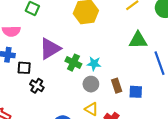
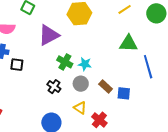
purple triangle: (50, 49) -> (49, 35), moved
black cross: (37, 86) -> (54, 87), moved
brown rectangle: (117, 86) -> (106, 86), turned -32

